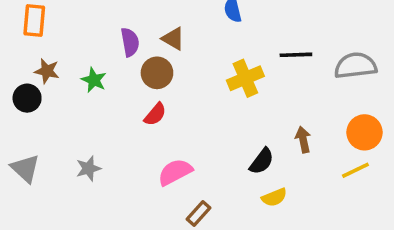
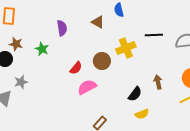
brown triangle: (173, 39) -> (98, 22), moved
brown circle: (157, 73) -> (102, 61), moved
gray star: (88, 168) -> (21, 82), moved
pink semicircle: (175, 172) -> (87, 87), moved

